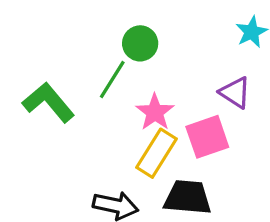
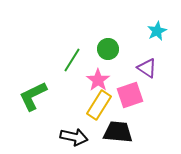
green circle: (140, 43) -> (108, 49), moved
green L-shape: (48, 102) -> (33, 96), moved, turned -76

